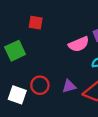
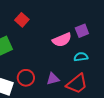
red square: (36, 23) -> (22, 20), turned 32

